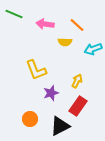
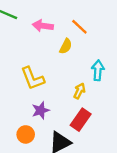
yellow semicircle: (65, 42) -> (66, 46), turned -64
cyan arrow: (93, 49) -> (98, 70), moved, turned 114
purple star: (51, 93) -> (41, 110), moved

